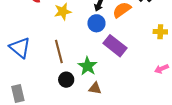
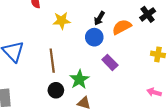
purple rectangle: (115, 46) -> (110, 62), size x0.7
pink arrow: (161, 69) -> (154, 92), turned 32

